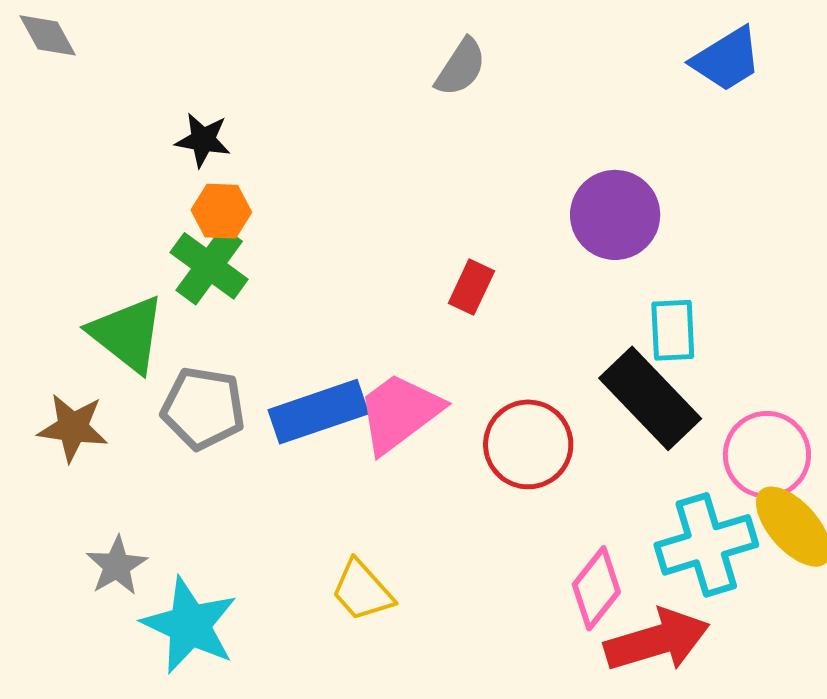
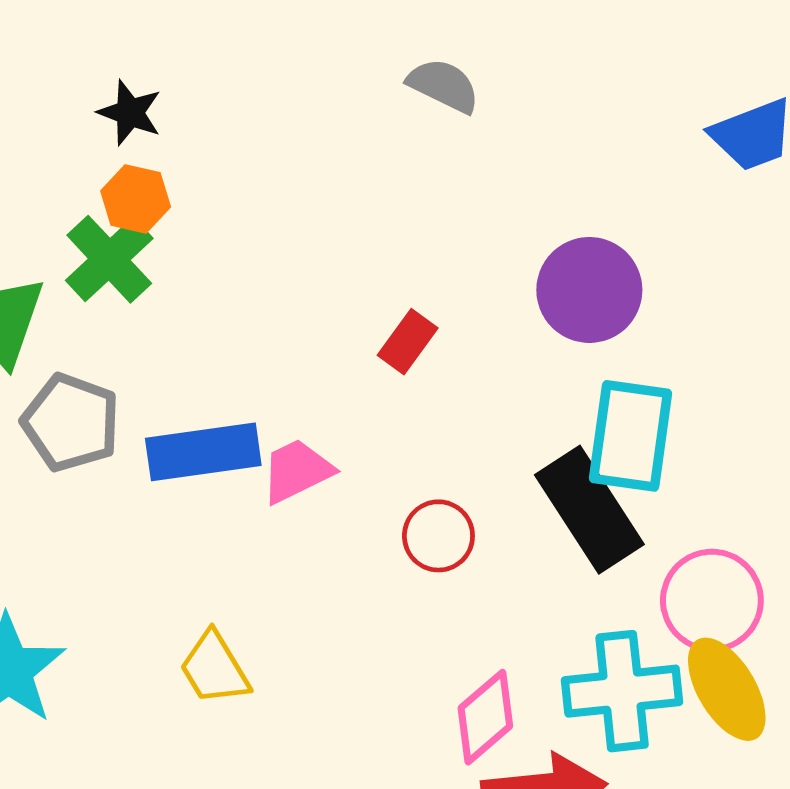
gray semicircle: (461, 67) -> (444, 85), turned -108
cyan rectangle: (673, 330) -> (631, 436), size x1.5
pink trapezoid: (399, 413) -> (297, 471), size x0.7
red circle: (528, 444) -> (438, 536), size x0.7

